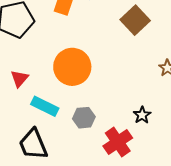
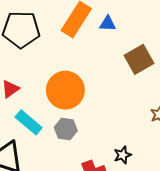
gray hexagon: (84, 118) -> (66, 129), moved

